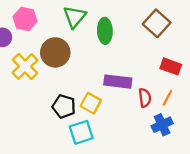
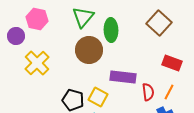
brown circle: (55, 52) -> (89, 50), moved

